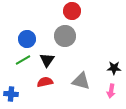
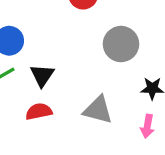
gray circle: (65, 36) -> (121, 44), moved

